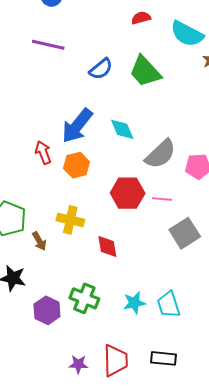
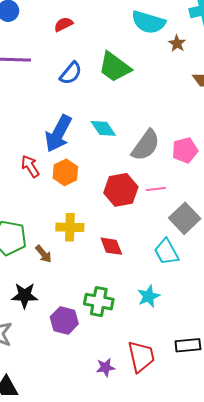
red semicircle: (141, 18) -> (64, 24), moved
cyan trapezoid: (169, 305) -> (166, 252), moved

